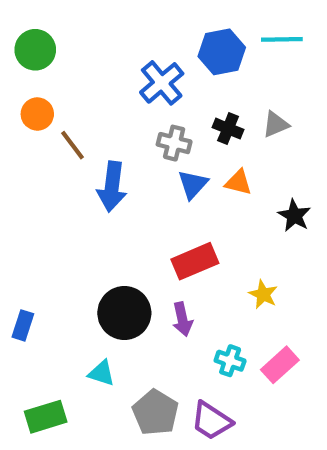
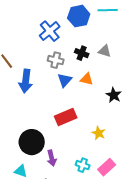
gray triangle: (276, 124) -> (105, 51), turned 40
purple arrow: (182, 319) -> (52, 158), moved

